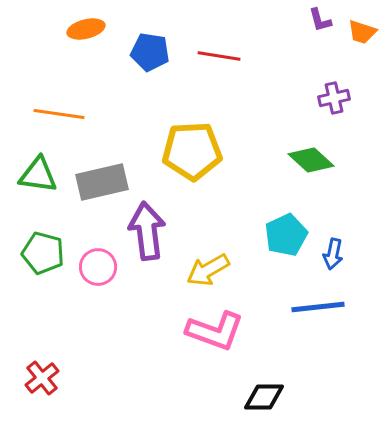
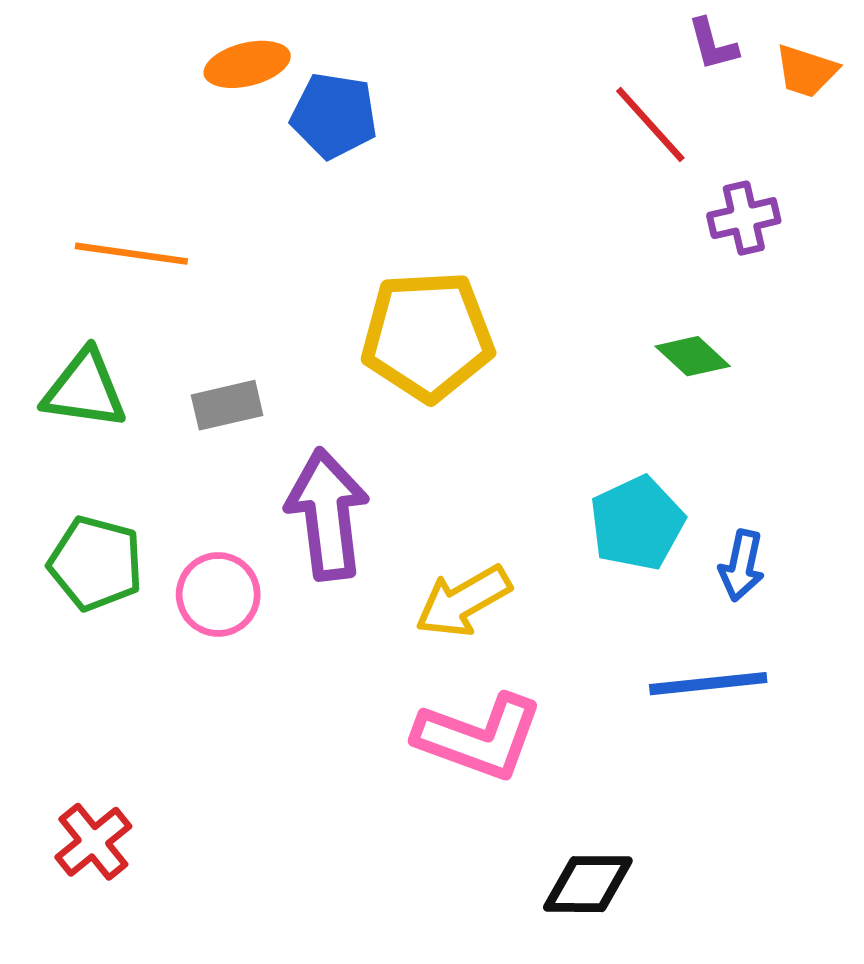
orange ellipse: (86, 29) -> (247, 64), moved
red line: (219, 56) -> (650, 124), moved, turned 39
green diamond: (311, 160) -> (693, 356), size x0.7
gray rectangle: (102, 182) -> (227, 405), size x0.6

